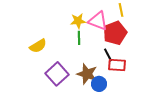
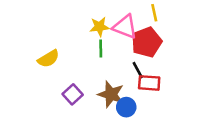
purple square: (57, 74) -> (73, 94), size x0.7

